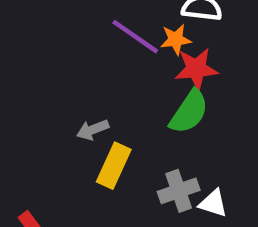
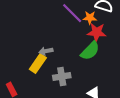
yellow rectangle: (114, 166) -> (38, 63), moved
gray cross: (179, 191) -> (62, 76), moved

